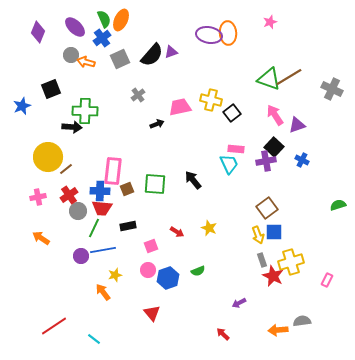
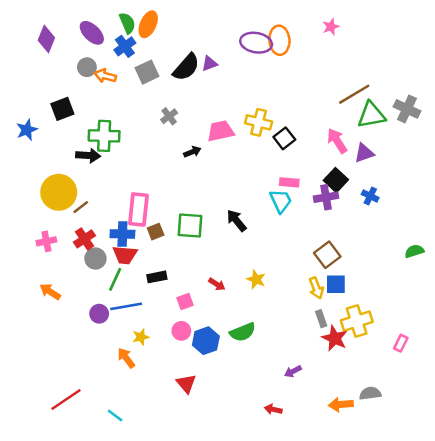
green triangle: (269, 79) -> (371, 115), moved, turned -30
green semicircle: (198, 271) -> (243, 332), size x1.5
red arrow: (223, 334) -> (273, 409), turned -32

